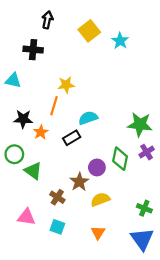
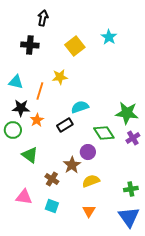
yellow square: (89, 31) -> (75, 46), moved
cyan triangle: (13, 80) -> (16, 82), moved
orange line: (54, 106) -> (40, 91), moved
green circle: (14, 154) -> (13, 130), moved
green diamond: (120, 159) -> (104, 133), moved, turned -45
green cross: (144, 208) -> (131, 189), turned -32

